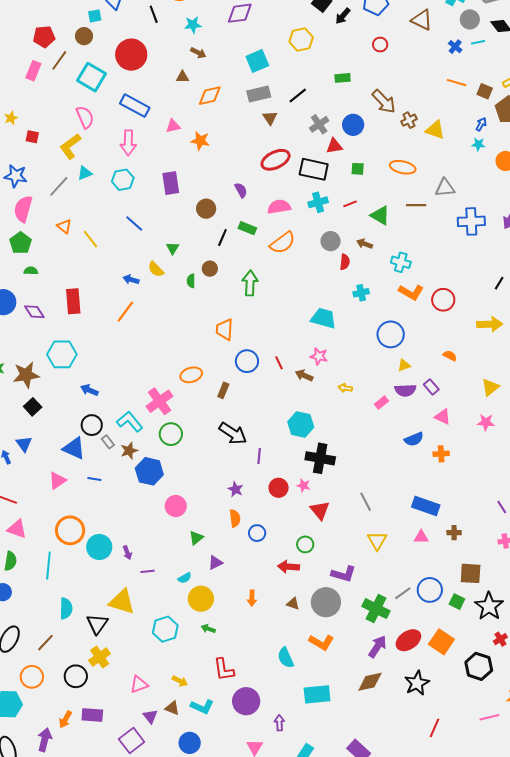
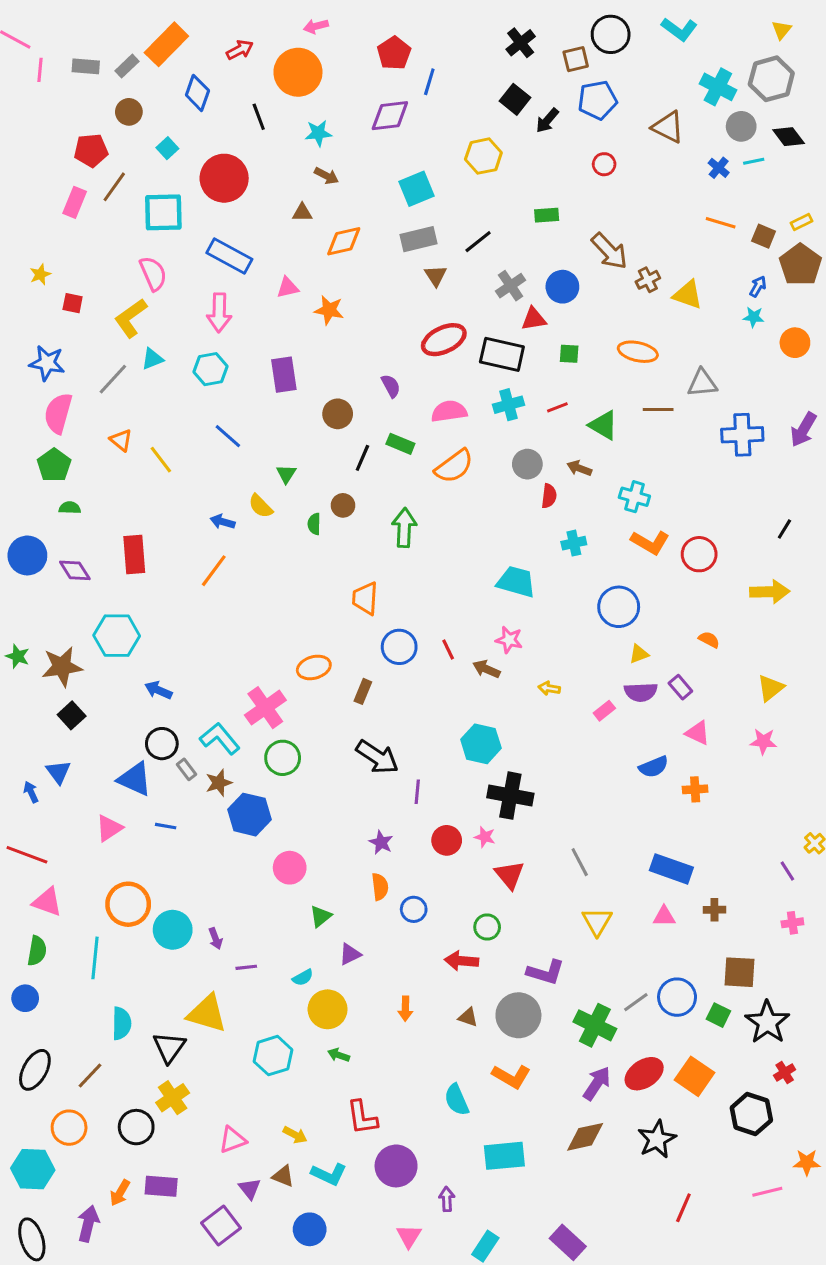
cyan square: (95, 16) -> (167, 148), moved, turned -32
brown circle: (84, 36) -> (129, 112), moved
cyan square: (91, 77) -> (163, 212), turned -32

